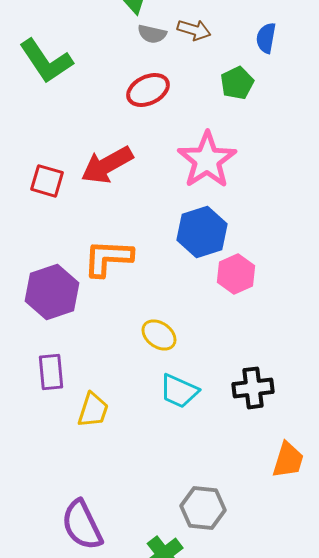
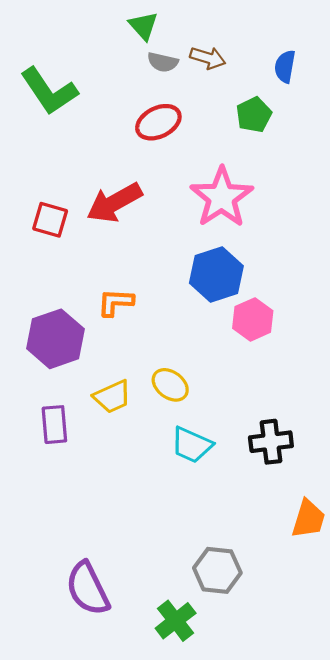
orange L-shape: (108, 258) -> (116, 302), size x0.7
yellow trapezoid: (93, 410) -> (112, 397), moved, turned 48

